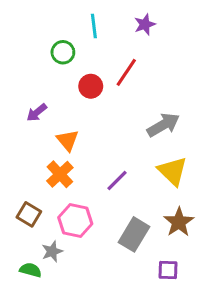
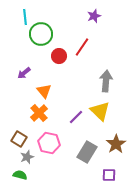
cyan line: (94, 26) -> (25, 17), moved
green circle: (63, 52) -> (41, 34), size x1.5
gray arrow: (163, 125) -> (106, 81), turned -55
yellow triangle: (173, 171) -> (100, 111), moved
gray star: (52, 251) -> (27, 157), moved

